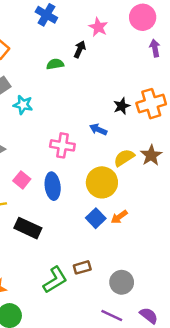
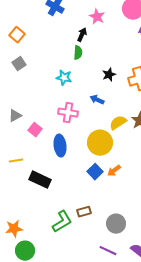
green semicircle: (55, 64) -> (78, 53), moved, turned 104
cyan star: (23, 105) -> (64, 78), moved
black star: (122, 106) -> (109, 75), moved
pink square: (22, 180) -> (35, 130), moved

